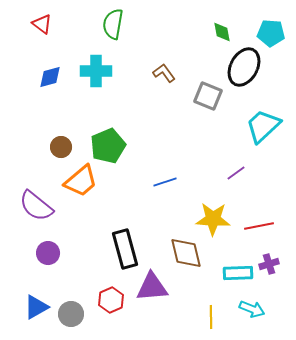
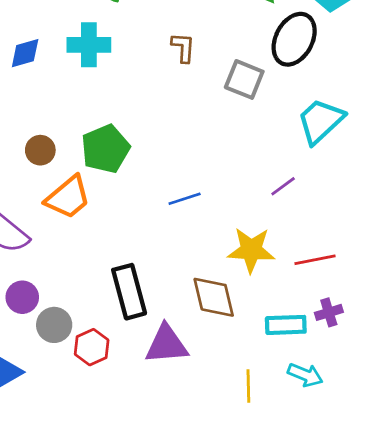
brown L-shape: (164, 73) -> (183, 48), turned 40
red hexagon: (111, 300) -> (92, 347), moved
gray circle: (71, 314) -> (54, 325), moved

